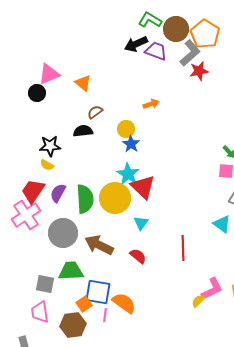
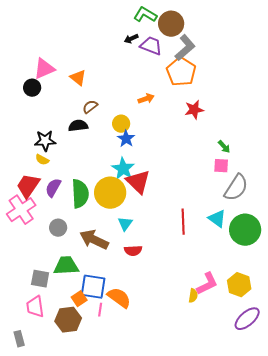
orange pentagon: (205, 34) -> (181, 72), moved
black arrow: (136, 44) -> (131, 39), size x0.6
red star: (199, 71) -> (194, 110), moved
cyan triangle: (141, 223) -> (125, 224), moved
gray circle: (63, 233) -> (58, 228), size x0.6
red line: (183, 248) -> (183, 222), moved
red semicircle: (138, 256) -> (133, 251), turned 138
yellow semicircle: (198, 301) -> (193, 296), turned 144

